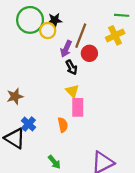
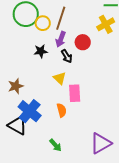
black star: (55, 20) -> (41, 51), moved
brown line: (81, 36) -> (61, 18), moved
yellow triangle: (72, 91) -> (60, 78), moved
blue cross: (29, 124) -> (30, 111), size x1.6

